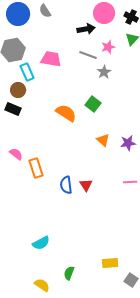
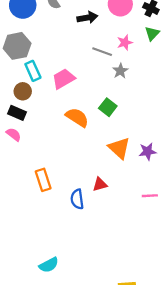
black arrow: (86, 29) -> (87, 18), moved
pink trapezoid: (51, 59) -> (64, 79), moved, turned -40
orange triangle: (103, 140) -> (119, 148), size x1.5
pink semicircle: (16, 154) -> (14, 134), moved
red triangle: (86, 185) -> (100, 184), moved, turned 48

